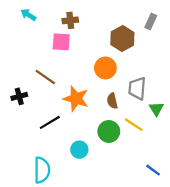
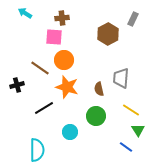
orange circle: (105, 68) -> (64, 60), moved
green triangle: (156, 109) -> (138, 130), moved
yellow line: (134, 125) -> (131, 110), moved
blue line: (153, 170) -> (126, 147), moved

